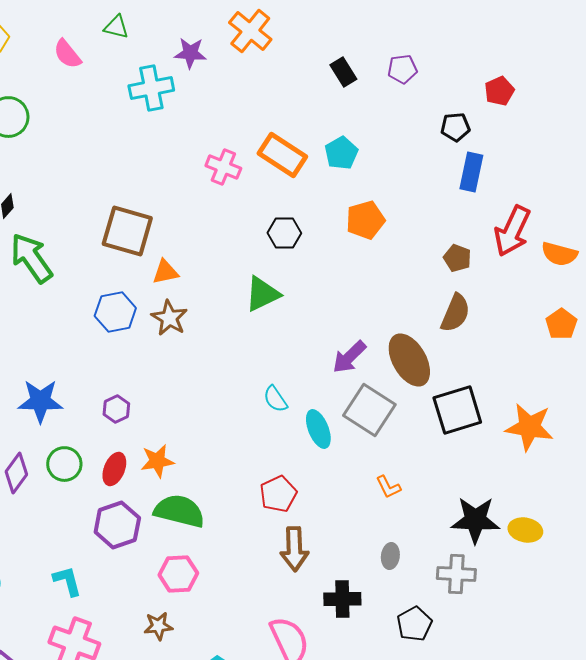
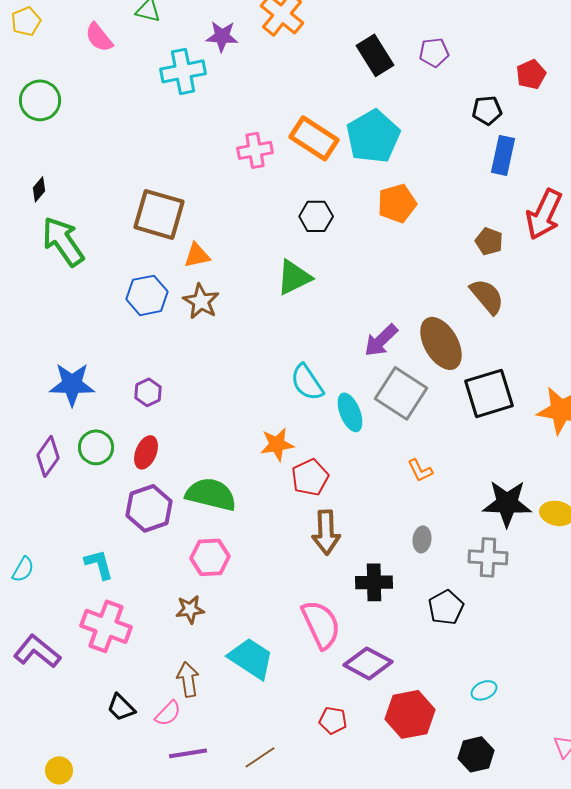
black rectangle: (343, 72) -> (375, 55), size x1.4
cyan pentagon: (341, 153) -> (373, 136), size x1.6
pink cross: (223, 167) -> (255, 150), turned -32
brown semicircle: (455, 313) -> (487, 296), turned -63
cyan semicircle: (275, 399) -> (307, 382), size x1.4
orange star: (157, 461) -> (277, 444), moved

